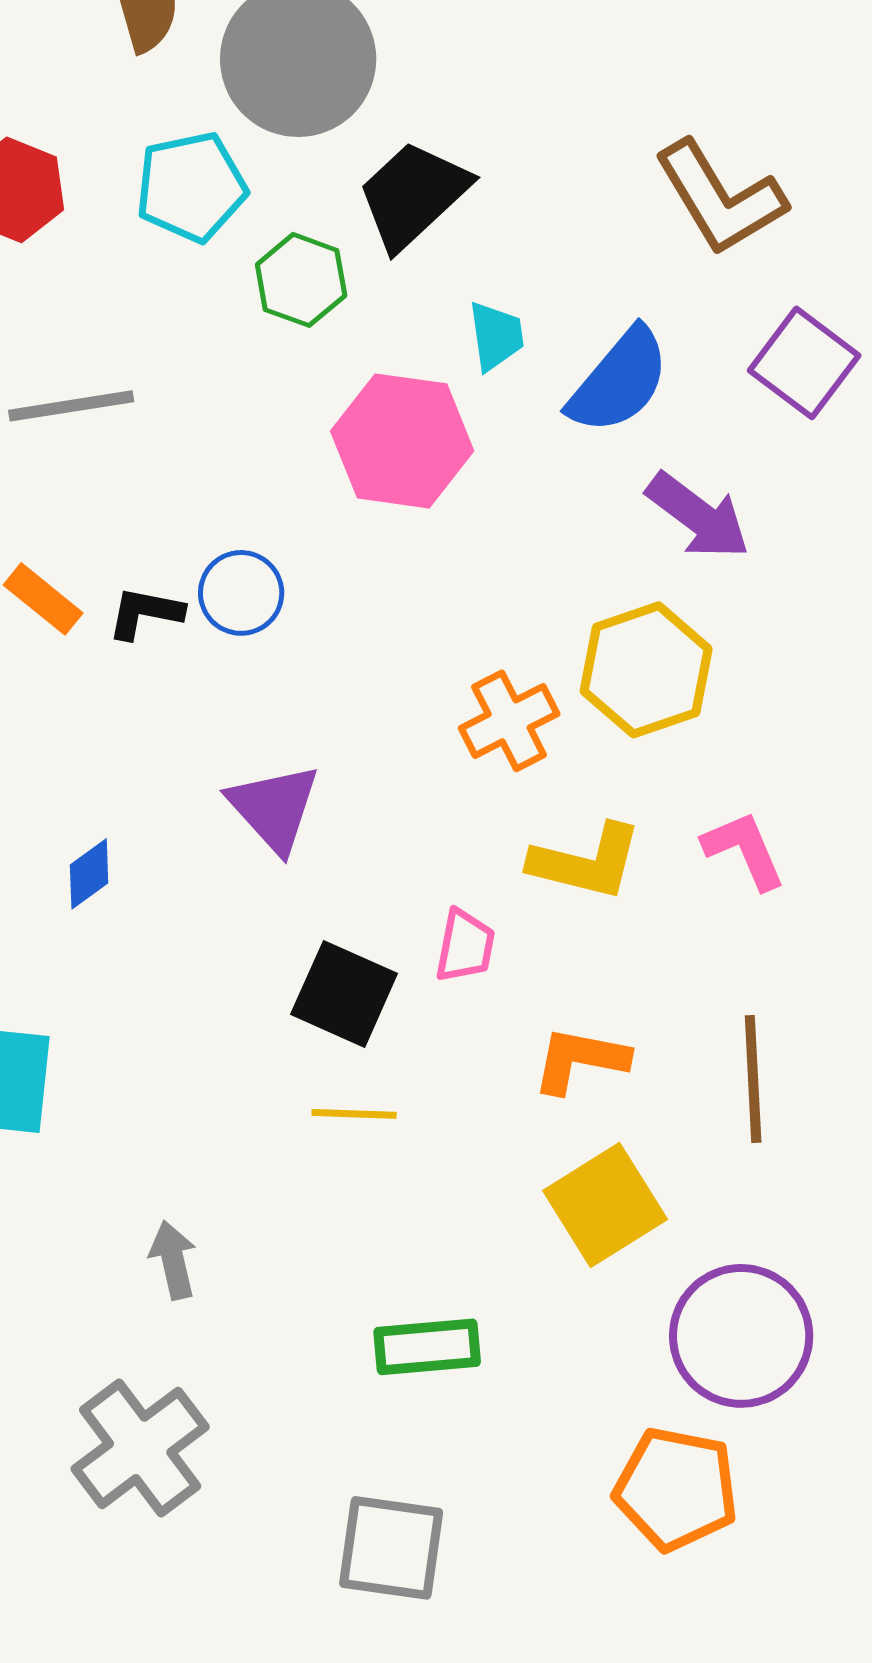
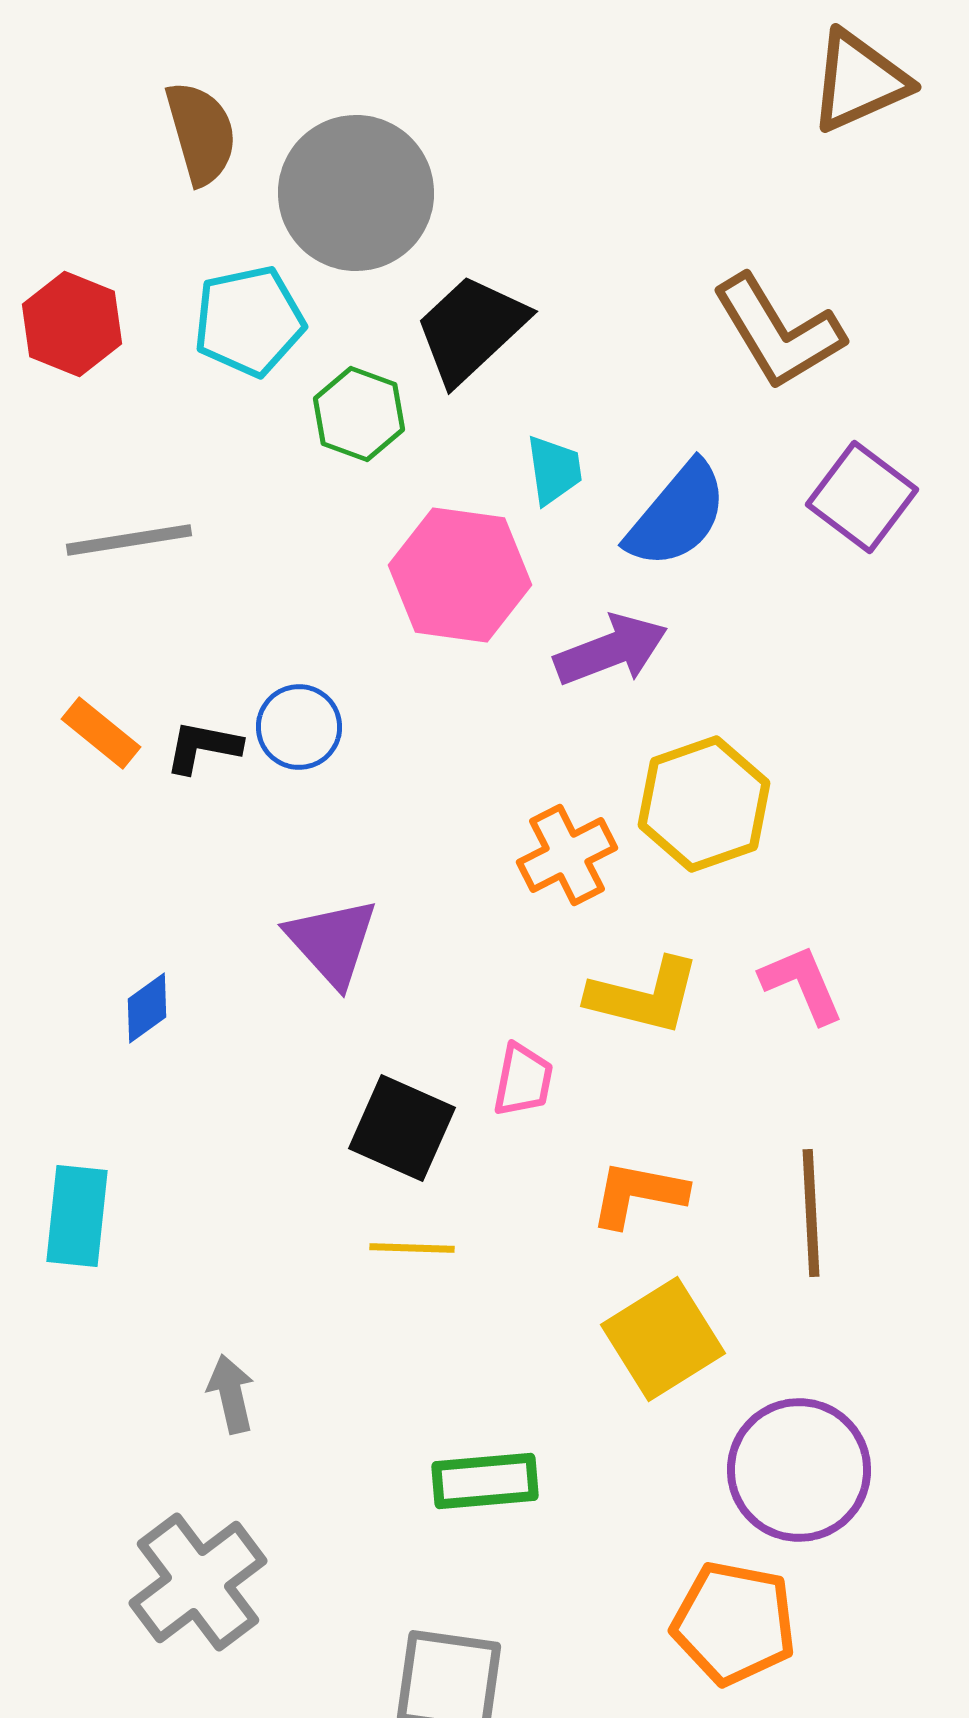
purple arrow: (698, 516) -> (611, 650), moved, turned -58

